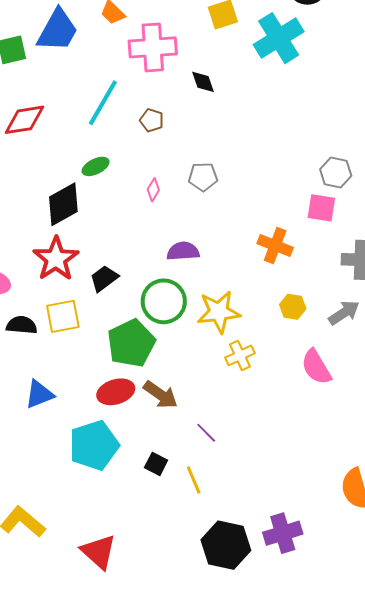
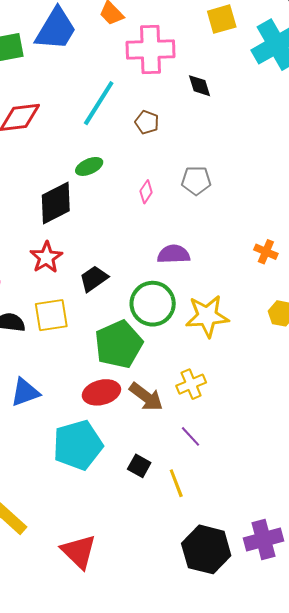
orange cross: (275, 246) -> (266, 252), size x0.7
red star: (56, 259) -> (46, 257), size x0.7
yellow cross: (240, 355) -> (191, 384), moved

